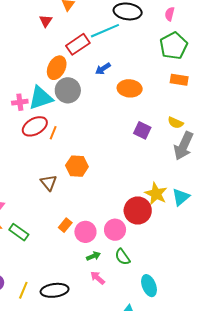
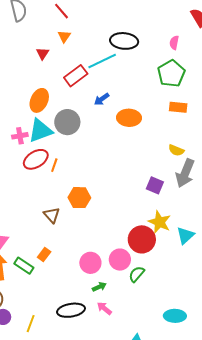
pink semicircle: (170, 14) -> (174, 43), moved
orange ellipse: (57, 68) -> (39, 100), moved
purple square: (142, 130) -> (155, 185), moved
cyan triangle: (181, 197) -> (185, 235), moved
orange rectangle: (65, 225) -> (44, 254), moved
green semicircle: (123, 257) -> (137, 274), moved, turned 78
cyan ellipse: (149, 286) -> (175, 316), moved, turned -65
black ellipse: (55, 290) -> (71, 310), moved

